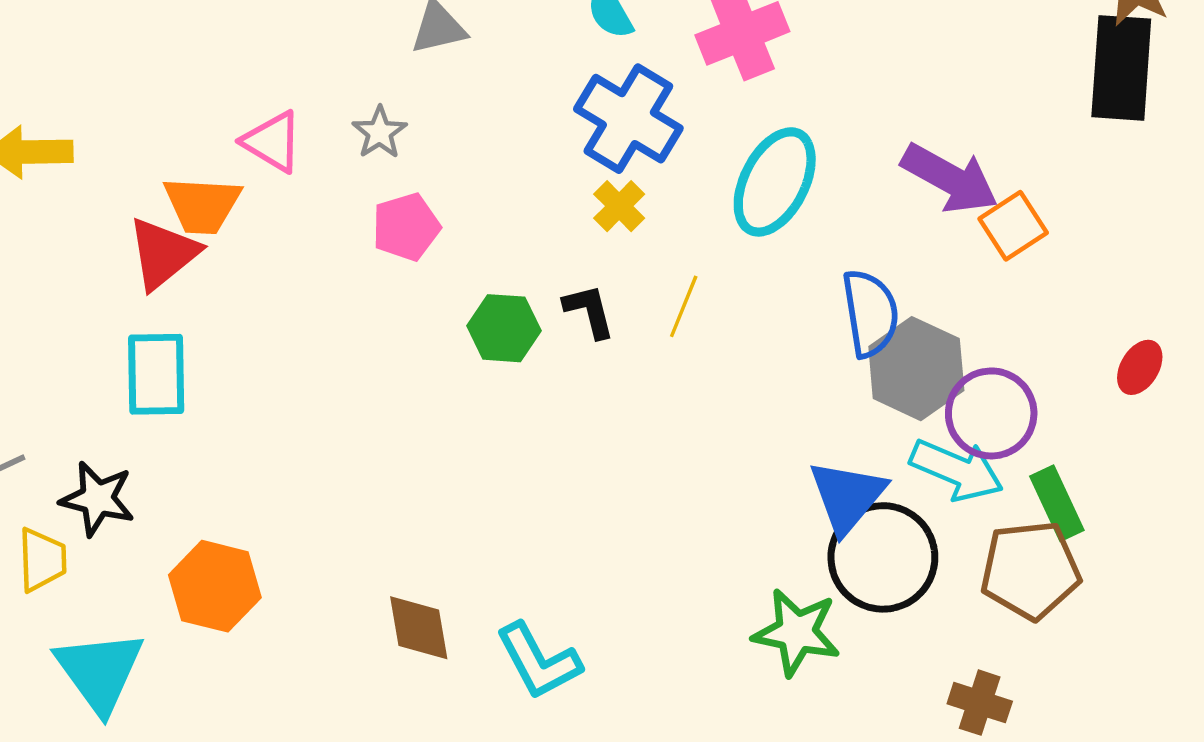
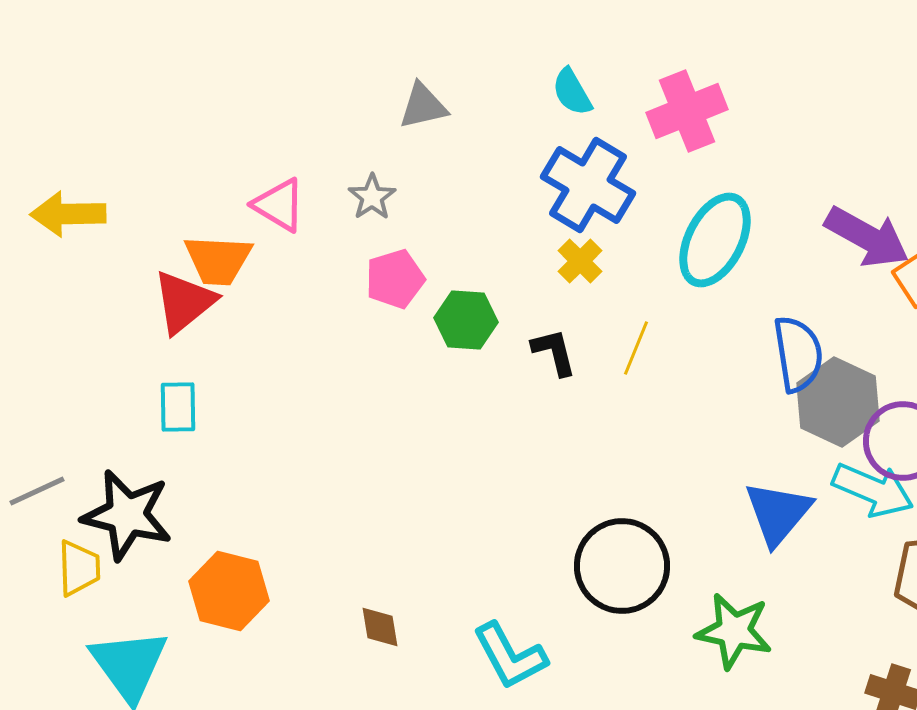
green hexagon: (504, 328) -> (466, 320), moved
cyan rectangle: (156, 374) -> (178, 407), size x0.7
black star: (97, 499) -> (127, 515), size x1.4
black circle: (883, 557) -> (622, 566), moved
brown diamond: (419, 628) -> (380, 627), moved, size x0.7

